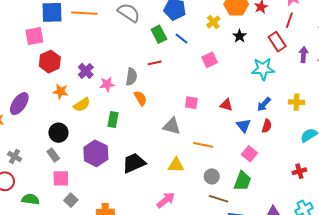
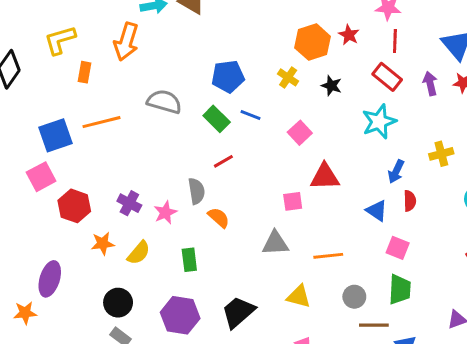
red triangle: (226, 105) -> (325, 177), moved, size x1.5
yellow triangle: (176, 165) -> (299, 297), turned 30

